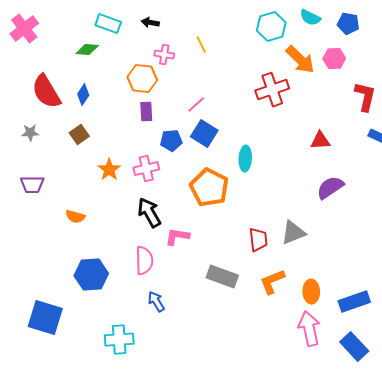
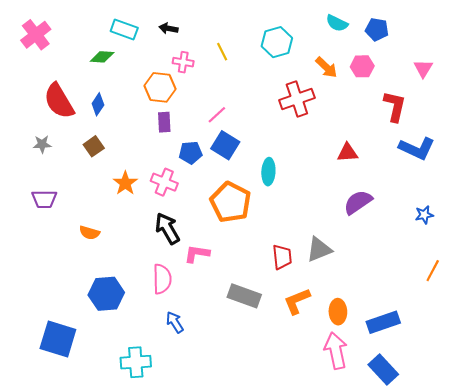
cyan hexagon: (271, 27) -> (277, 42), moved
orange arrow: (300, 60) -> (326, 67), size x0.7
pink cross: (146, 169) -> (164, 182), turned 35

